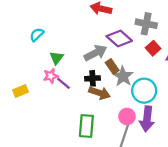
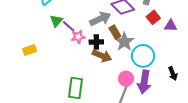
green triangle: (57, 58) -> (56, 21), moved
pink star: (51, 76) -> (78, 37), moved
purple line: (64, 83) -> (69, 26), moved
green rectangle: (86, 126) -> (75, 88), moved

